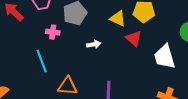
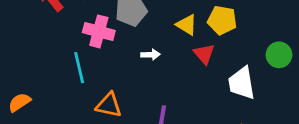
pink cross: (53, 32) -> (99, 31), size x1.6

